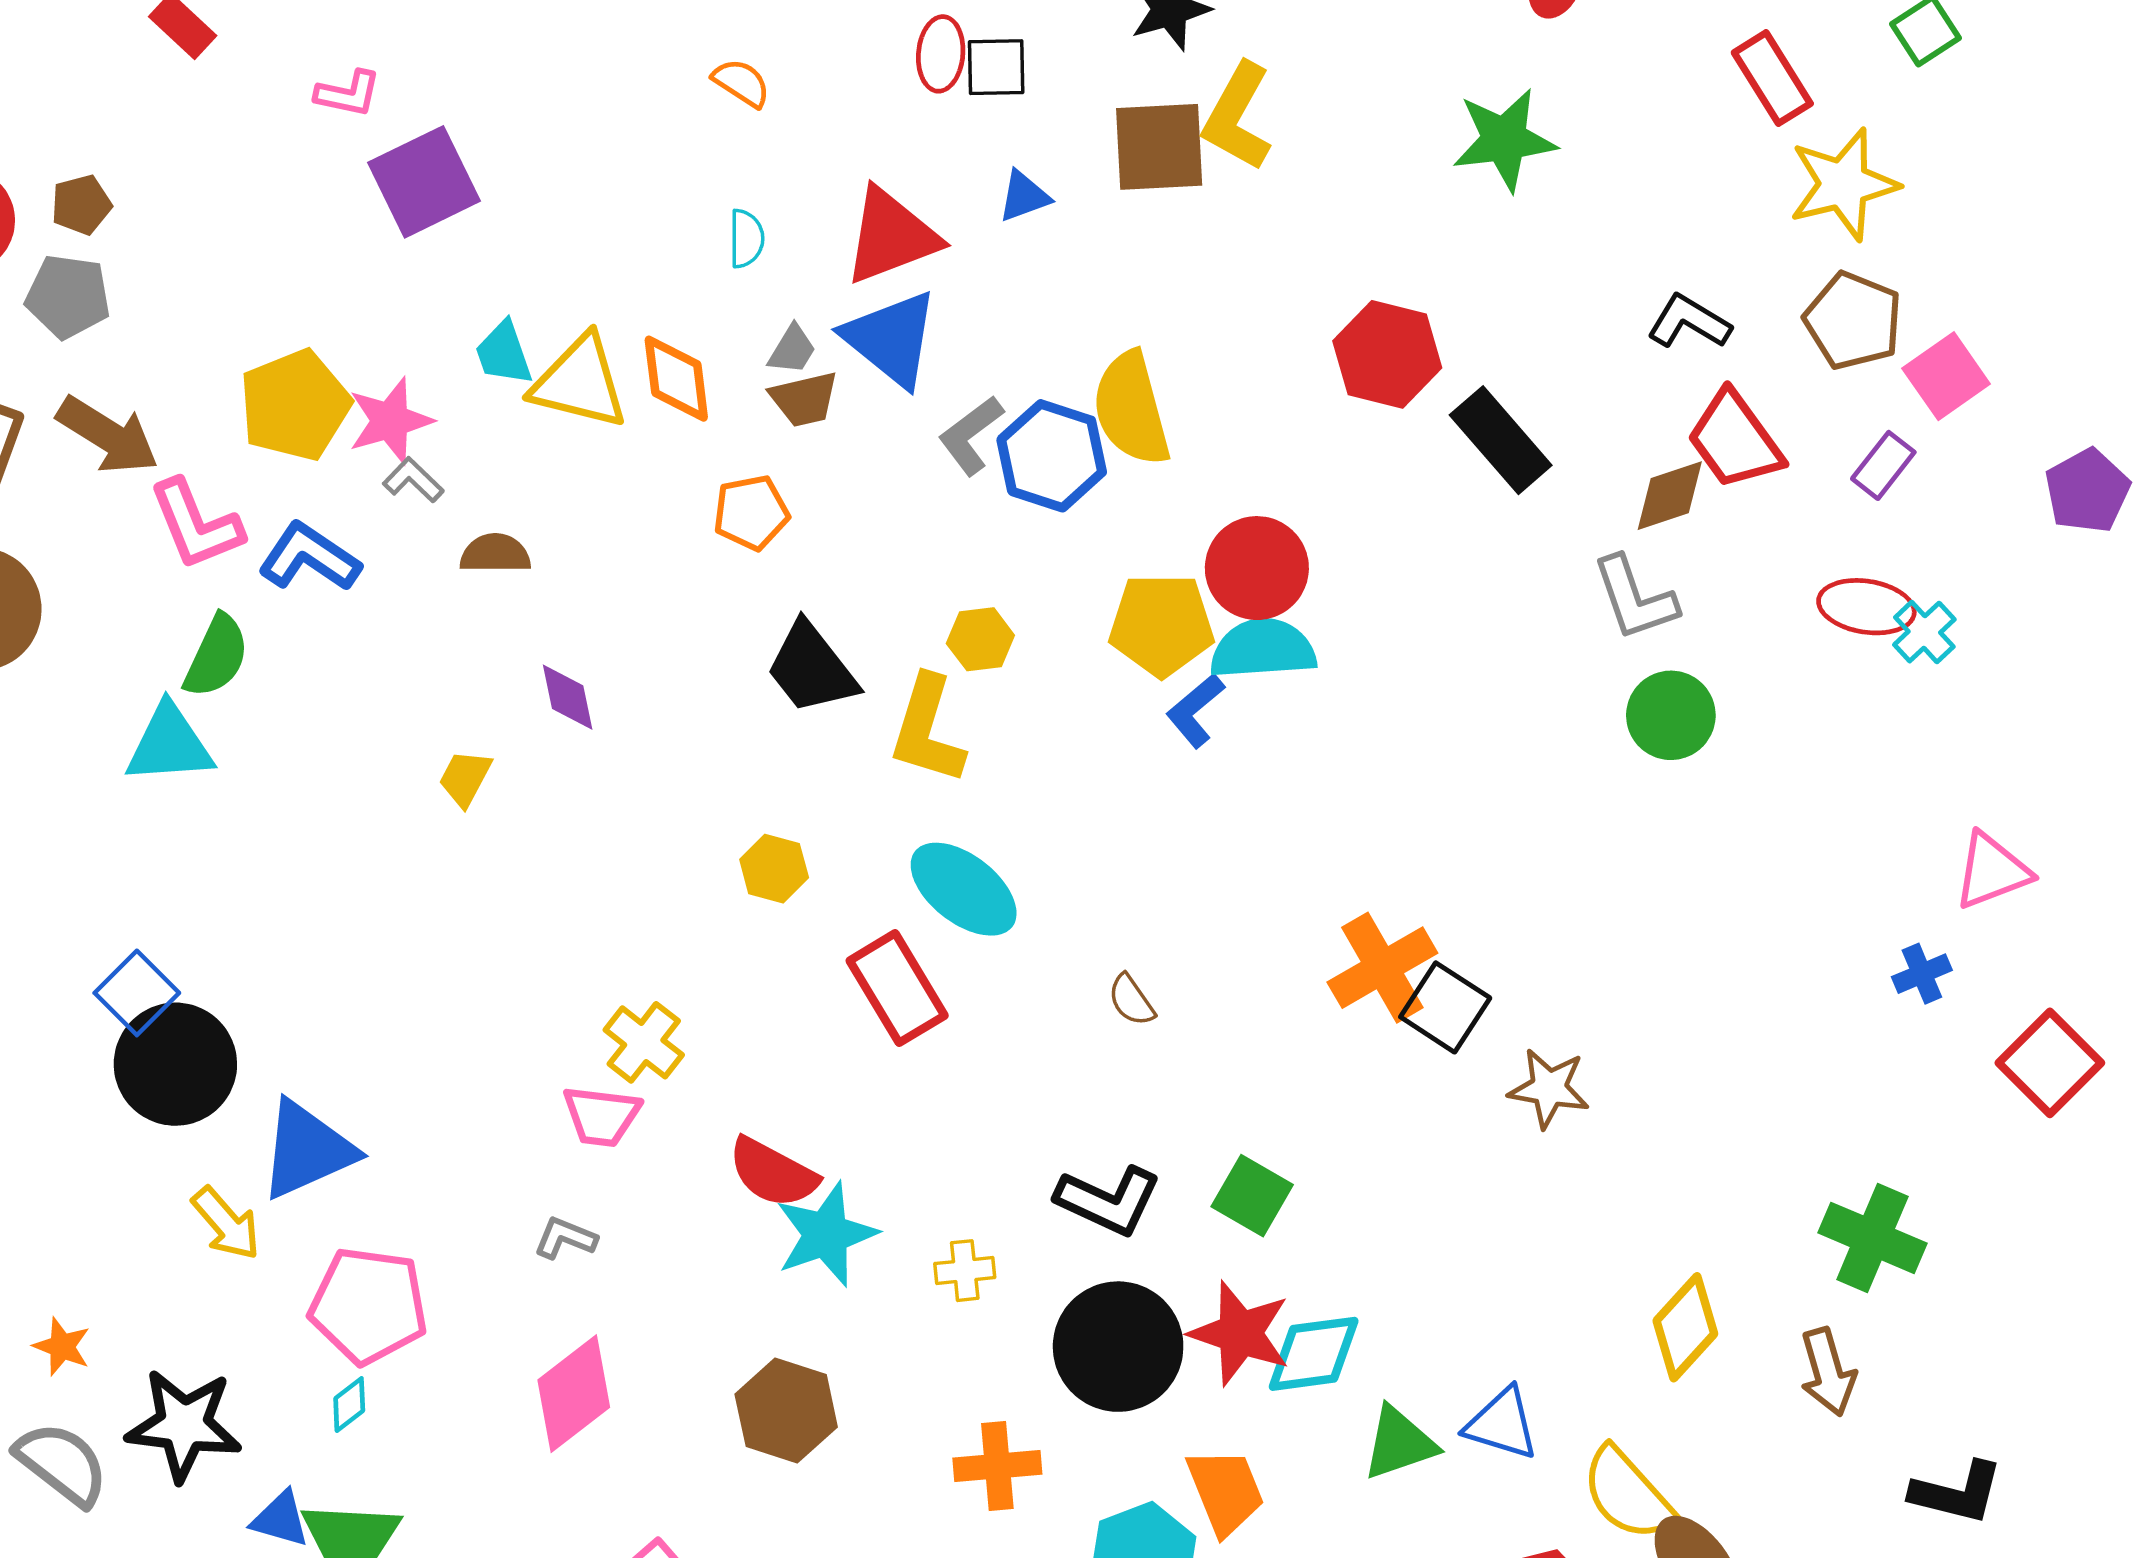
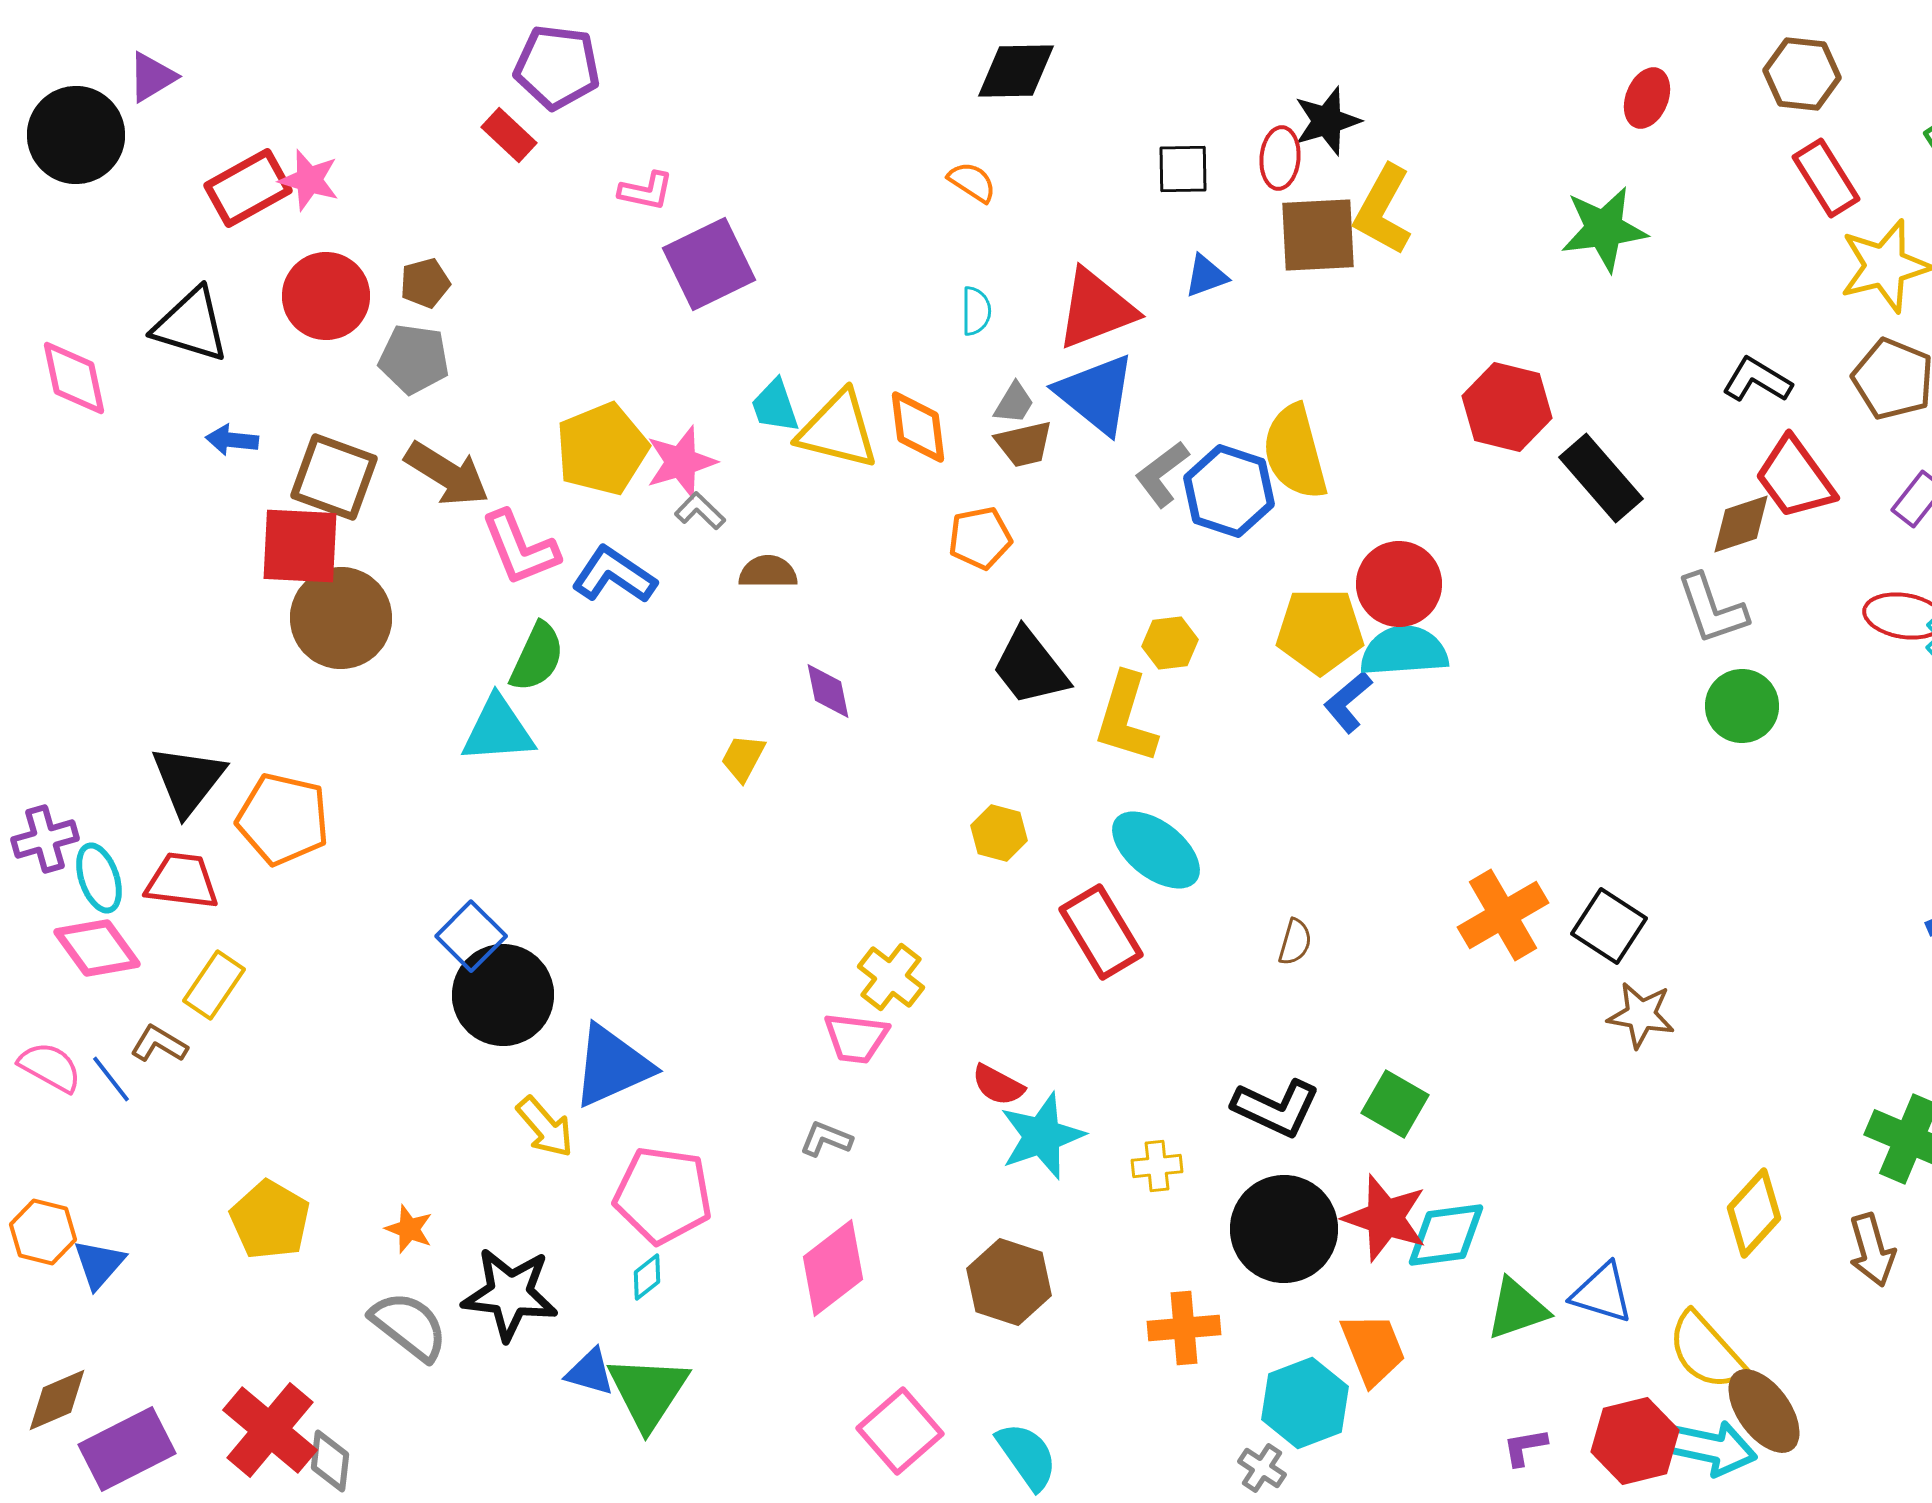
red ellipse: (941, 54) -> (1280, 158), moved
brown semicircle: (1131, 1000) -> (1295, 942), turned -129
black square: (1445, 1007) -> (1609, 926), moved
red semicircle: (773, 1173) -> (998, 1085), size x0.7

